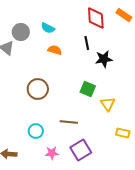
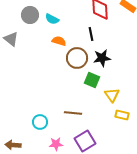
gray circle: (21, 32) -> (30, 15), moved
black star: (104, 59) -> (102, 58), moved
brown circle: (38, 89) -> (77, 58), moved
yellow rectangle: (123, 133) -> (122, 115), moved

